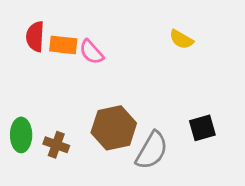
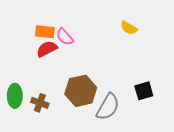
red semicircle: (35, 37) -> (47, 49), moved, turned 60

